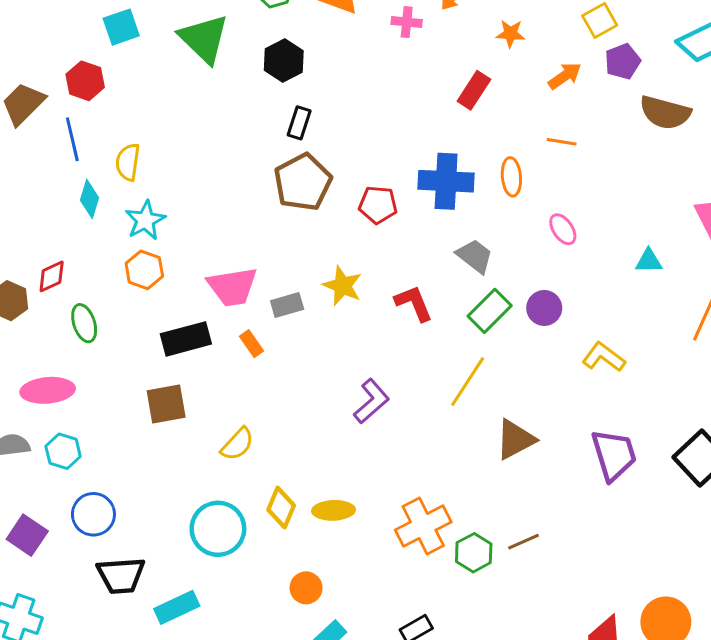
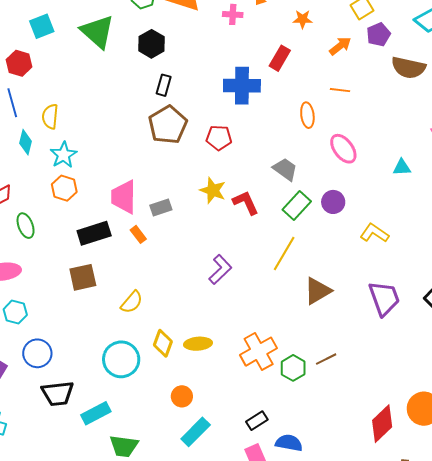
blue cross: (446, 181) -> (242, 86), moved
pink ellipse: (563, 229) -> (343, 149), size x1.4
yellow star: (342, 286) -> (213, 190), moved
pink trapezoid: (232, 287) -> (124, 197), turned 102

